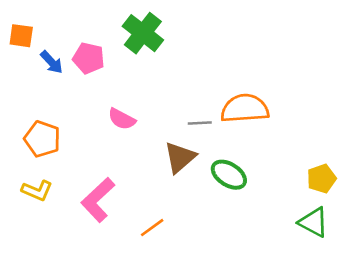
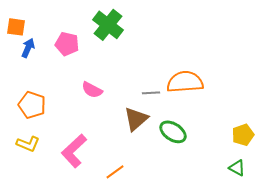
blue arrow: (52, 62) -> (28, 48), moved, turned -114
green triangle: (314, 222) -> (237, 168), size x0.7

